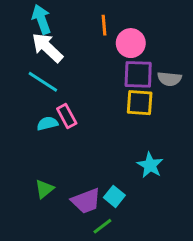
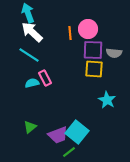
orange line: (104, 25) -> (70, 33), moved
cyan star: (150, 165) -> (107, 100), moved
cyan square: (114, 196) -> (77, 132), size x1.6

